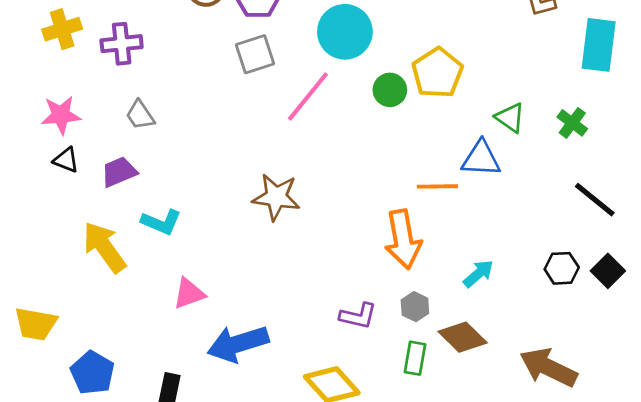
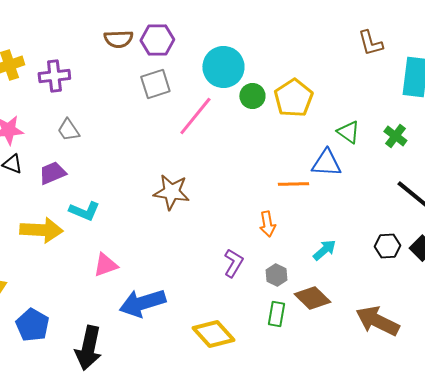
green circle: (390, 90) -> (252, 96), moved
orange arrow: (403, 239) -> (267, 224), size x0.6
yellow arrow: (104, 247) -> (41, 230), turned 129
purple L-shape: (358, 316) -> (233, 263), moved, turned -72

